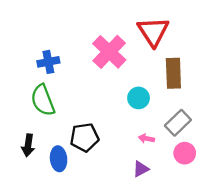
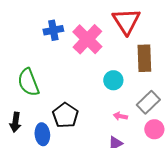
blue cross: (48, 62) -> (53, 30), moved
black pentagon: (84, 137) -> (65, 115), turned -30

